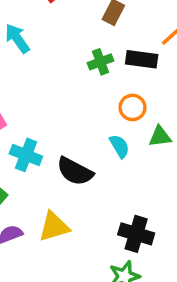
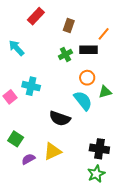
cyan semicircle: (119, 146) -> (83, 101), size x1.5
cyan cross: (26, 155) -> (31, 86), moved

